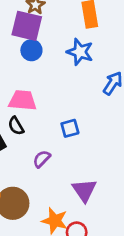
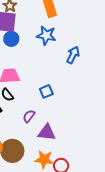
purple triangle: (84, 190) -> (47, 132), moved, turned -42

